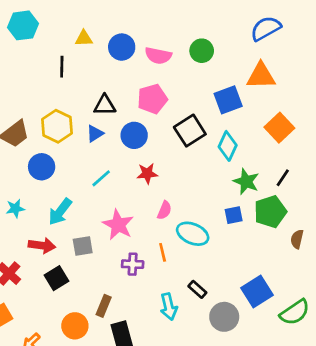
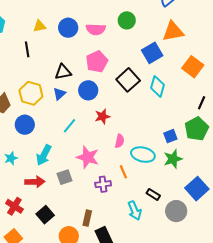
green star: (246, 181) -> (173, 159), moved, turned -30
black square: (56, 278) -> (45, 215), moved

